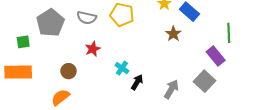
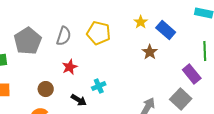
gray semicircle: (87, 18) -> (64, 36), turned -84
cyan cross: (122, 68) -> (99, 86), turned 32
black arrow: (137, 82) -> (79, 100), moved, turned 91

